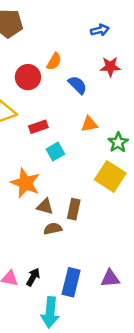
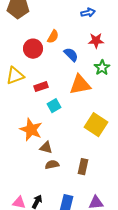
orange triangle: (89, 124) -> (80, 85), size x1.6
green star: (118, 142) -> (102, 68), moved
brown rectangle: (74, 209) -> (83, 167), moved

